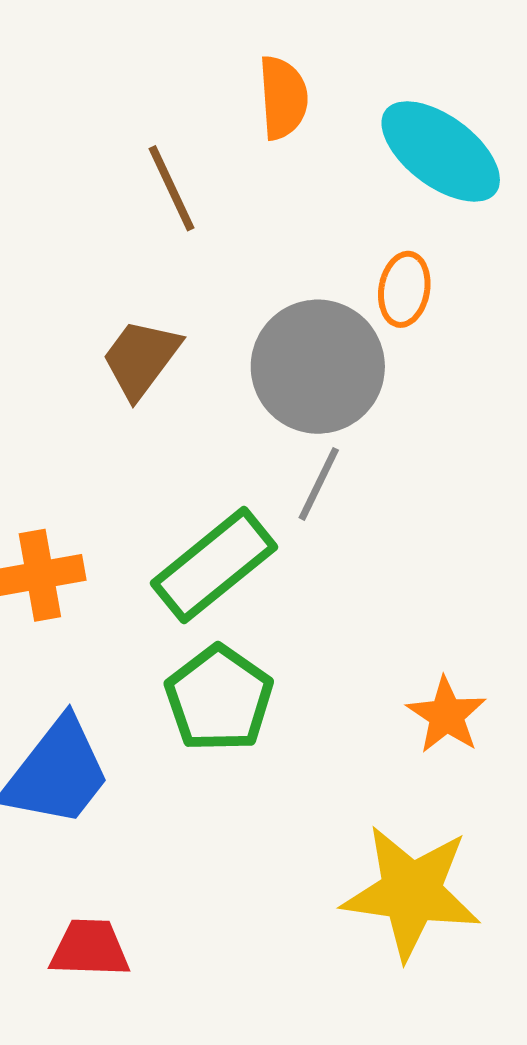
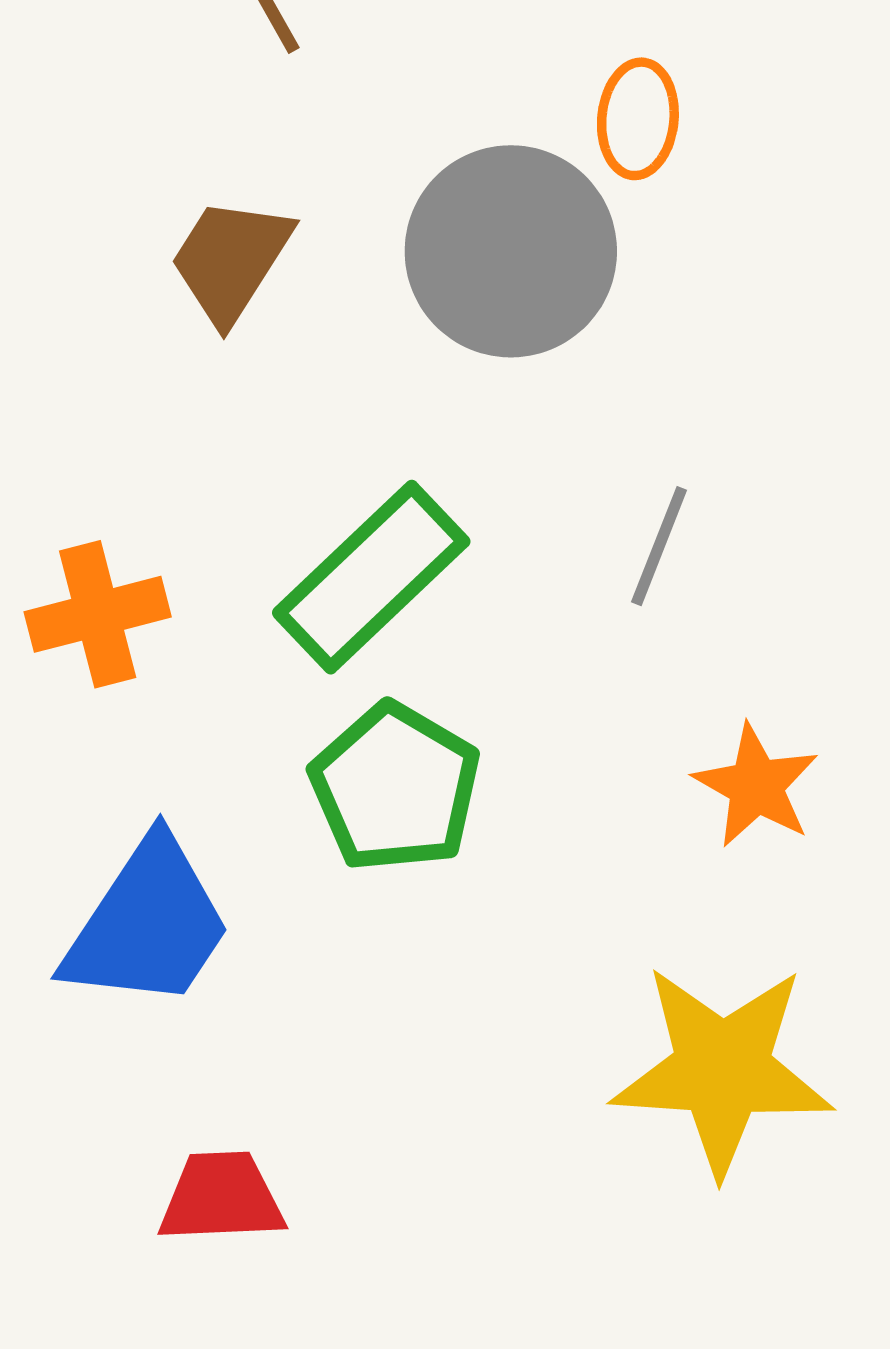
gray line: (319, 484) -> (659, 546), moved

